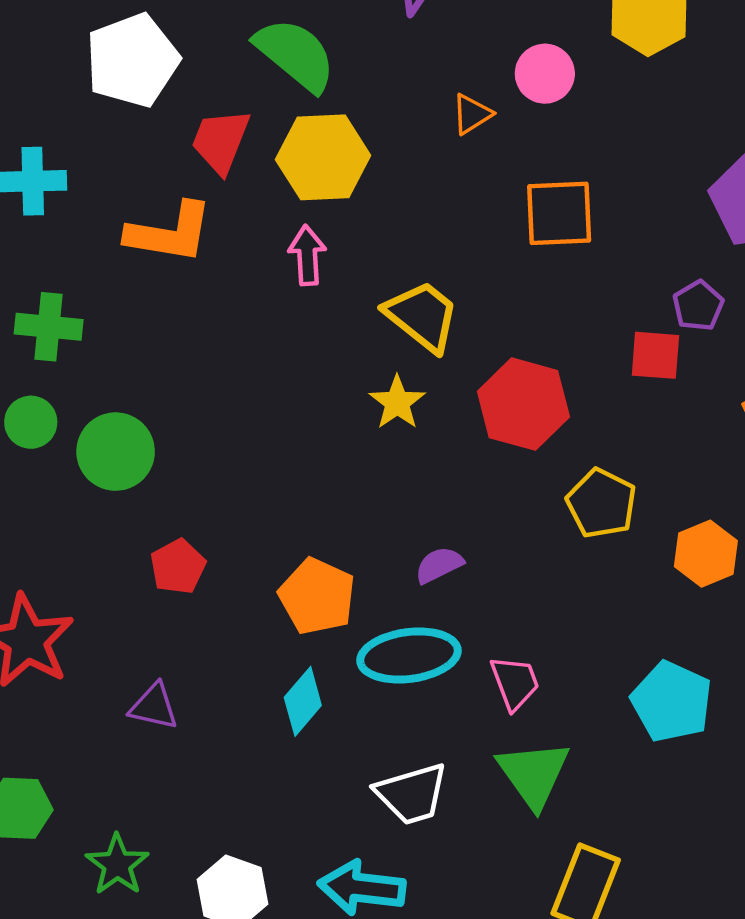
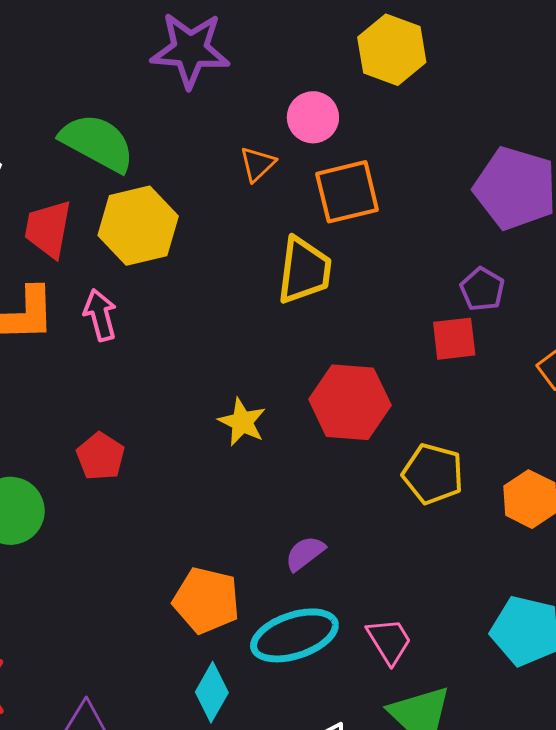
orange square: (559, 213) -> (347, 192), moved
pink arrow: (307, 255) -> (100, 315), moved
yellow trapezoid: (422, 316) -> (304, 270), moved, turned 70
red pentagon: (178, 567) -> (100, 456), moved

